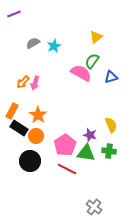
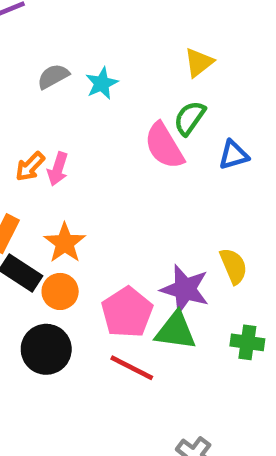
pink semicircle: (81, 73) -> (164, 146), turned -150
purple star: (90, 135) -> (185, 289), size x1.5
green cross: (109, 151) -> (247, 342), moved

